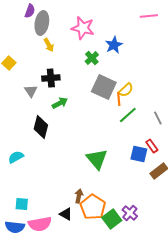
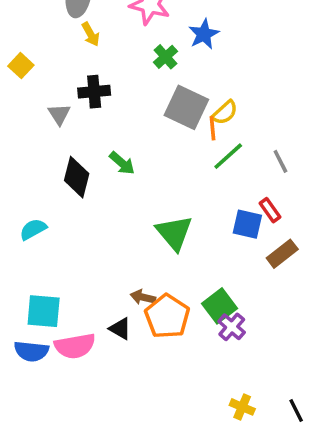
green arrow: (60, 103) -> (122, 163), moved, turned 70
brown arrow: (79, 196) -> (143, 297), turned -88
cyan square: (22, 204) -> (44, 311), size x1.5
green square: (112, 219) -> (219, 306), moved

